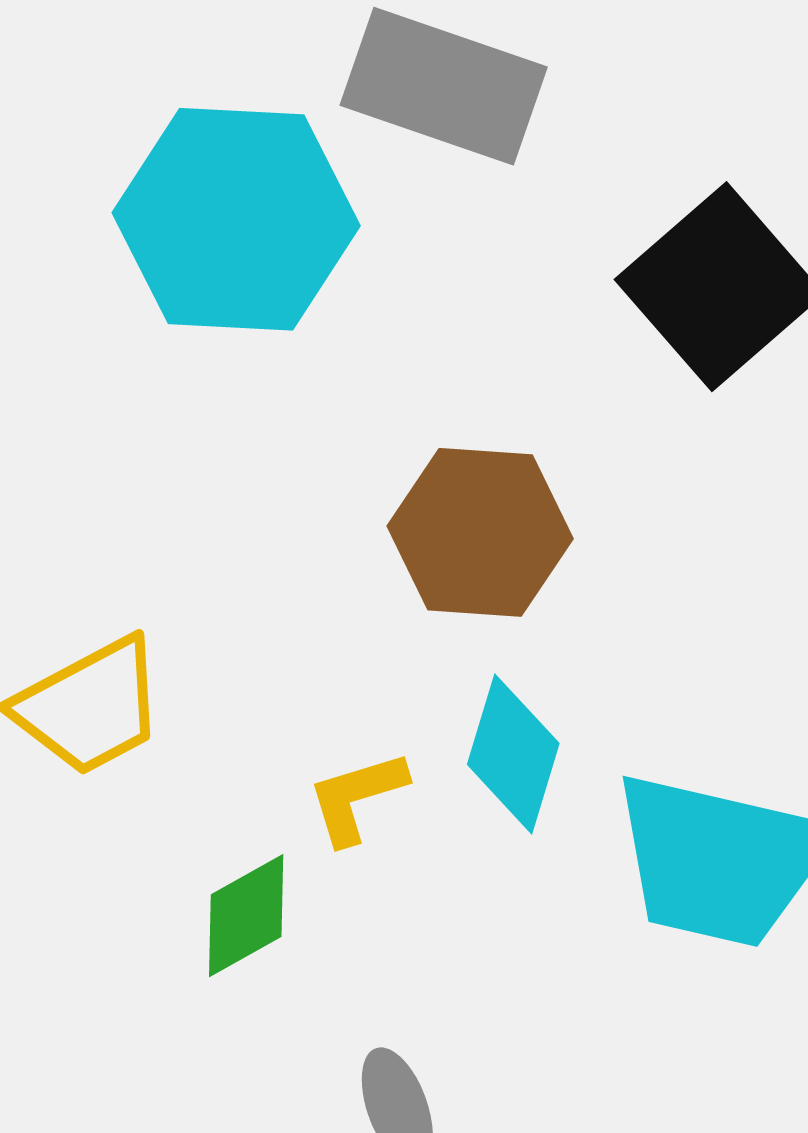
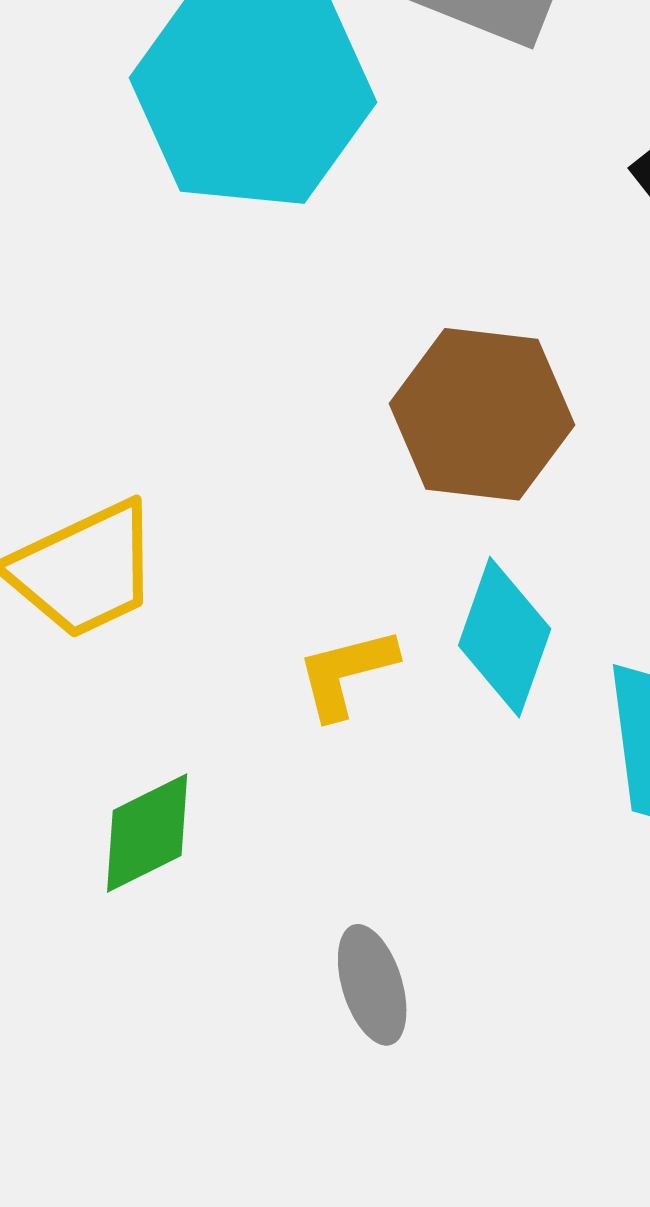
green diamond: (246, 916) -> (147, 833), moved

